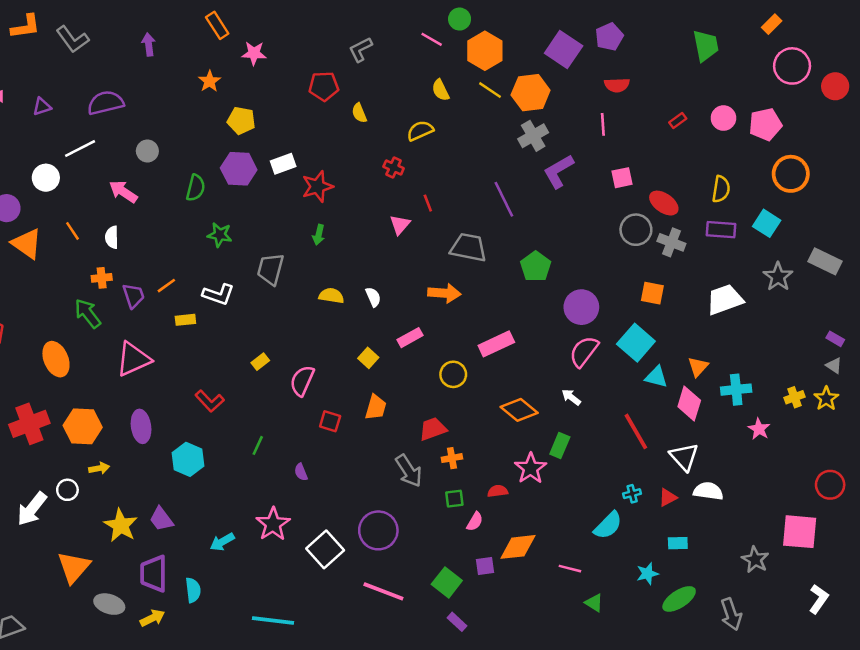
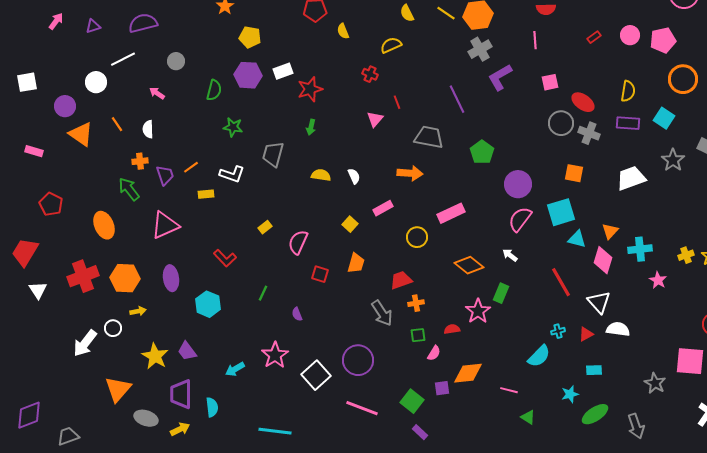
pink arrow: (123, 192) -> (157, 93), size x0.7
cyan square: (636, 343) -> (561, 212), turned 32

